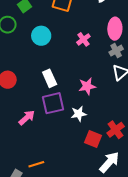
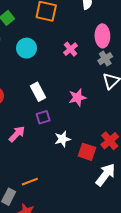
purple square: (53, 103) -> (43, 117), size x0.6
white star: (79, 114) -> (62, 139), moved

